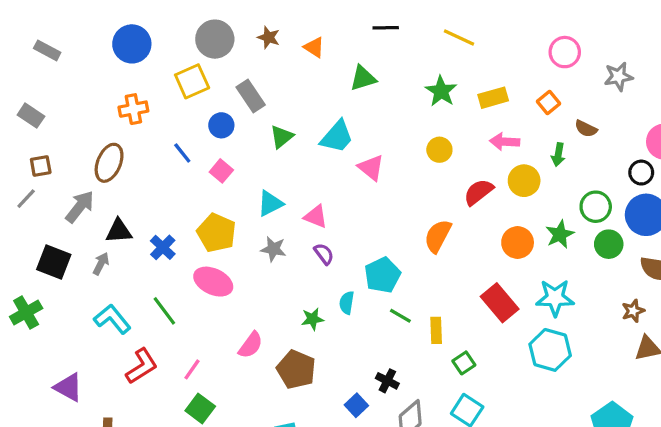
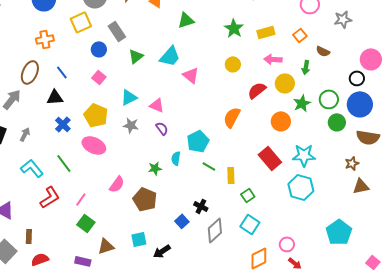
blue line: (182, 153) -> (62, 72), moved
black triangle: (119, 231) -> (55, 97), moved
green star: (560, 234) -> (302, 103), moved

